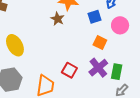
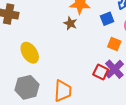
red square: (69, 70) -> (101, 72), moved

